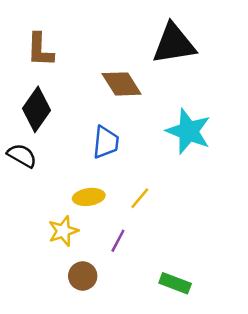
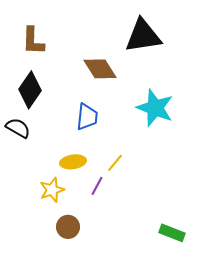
purple line: (118, 241) -> (97, 186), moved
green rectangle: (175, 283) -> (172, 233), moved

